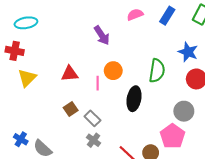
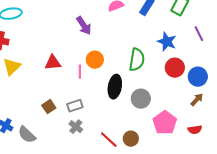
brown square: (71, 109) -> (49, 107), moved
gray circle: (184, 111) -> (141, 99), moved
gray rectangle: (92, 118) -> (75, 106), turned -63
pink pentagon: (172, 136) -> (165, 123), moved

